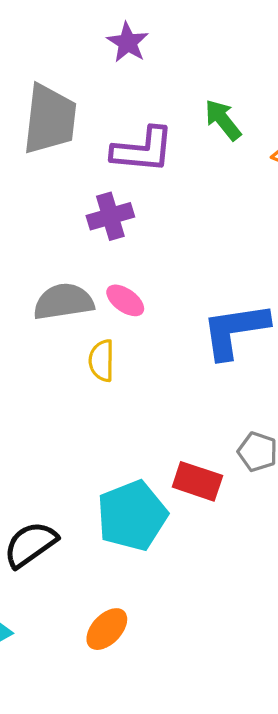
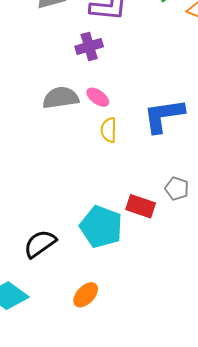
yellow semicircle: (102, 361) -> (109, 130), moved
cyan pentagon: (132, 516) -> (101, 227), turned -30

